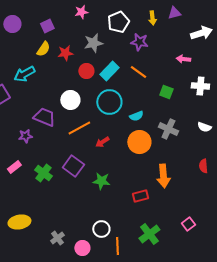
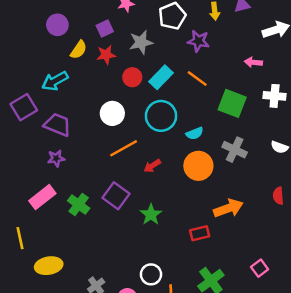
purple circle: (12, 24) -> (57, 25), moved
purple square: (47, 26) -> (105, 29), moved
green square: (166, 92) -> (232, 103), size x1.6
purple trapezoid: (44, 117) -> (57, 125), moved
pink rectangle: (14, 167) -> (42, 197), size x1.5
orange arrow: (163, 176) -> (228, 208), turned -105
green star: (101, 181) -> (151, 214), turned 30

